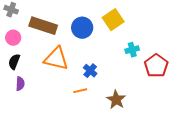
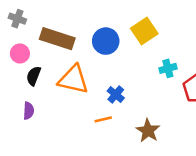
black semicircle: (14, 62) -> (34, 76), moved

